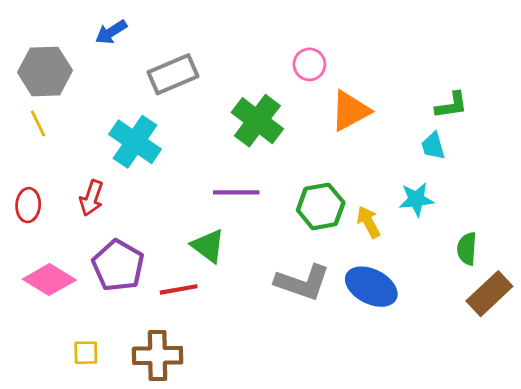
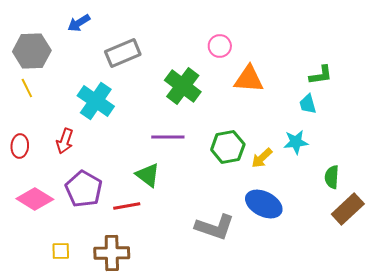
orange triangle: (350, 111) -> (249, 79), turned 32
yellow arrow: (368, 222) -> (262, 158), turned -105
gray L-shape: (302, 282) -> (215, 227), moved

